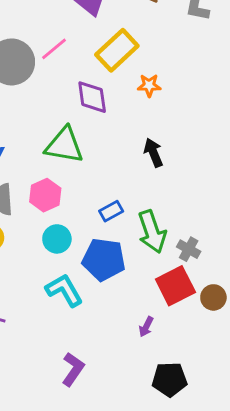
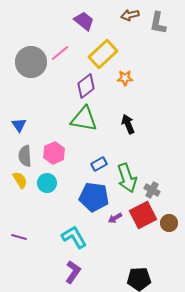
purple diamond: (92, 97) -> (86, 86), turned 60
green triangle: (64, 145) -> (84, 119), moved
cyan circle: (57, 239) -> (47, 183), moved
cyan L-shape: (64, 290) -> (74, 237), moved
purple arrow: (146, 327) -> (115, 218), moved, turned 32

